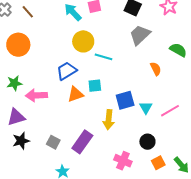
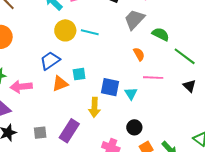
gray trapezoid: (140, 35) -> (134, 19), moved
cyan line: (104, 57) -> (90, 32), moved
blue square: (125, 100) -> (110, 87), turned 30
pink line: (170, 111) -> (153, 78), moved, turned 36
gray square: (53, 142) -> (40, 133), turned -32

